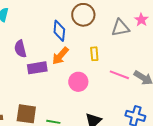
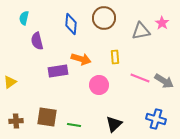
blue diamond: (59, 31) -> (71, 24), moved
purple semicircle: (20, 49) -> (37, 41), moved
orange arrow: (60, 56) -> (81, 59), turned -114

